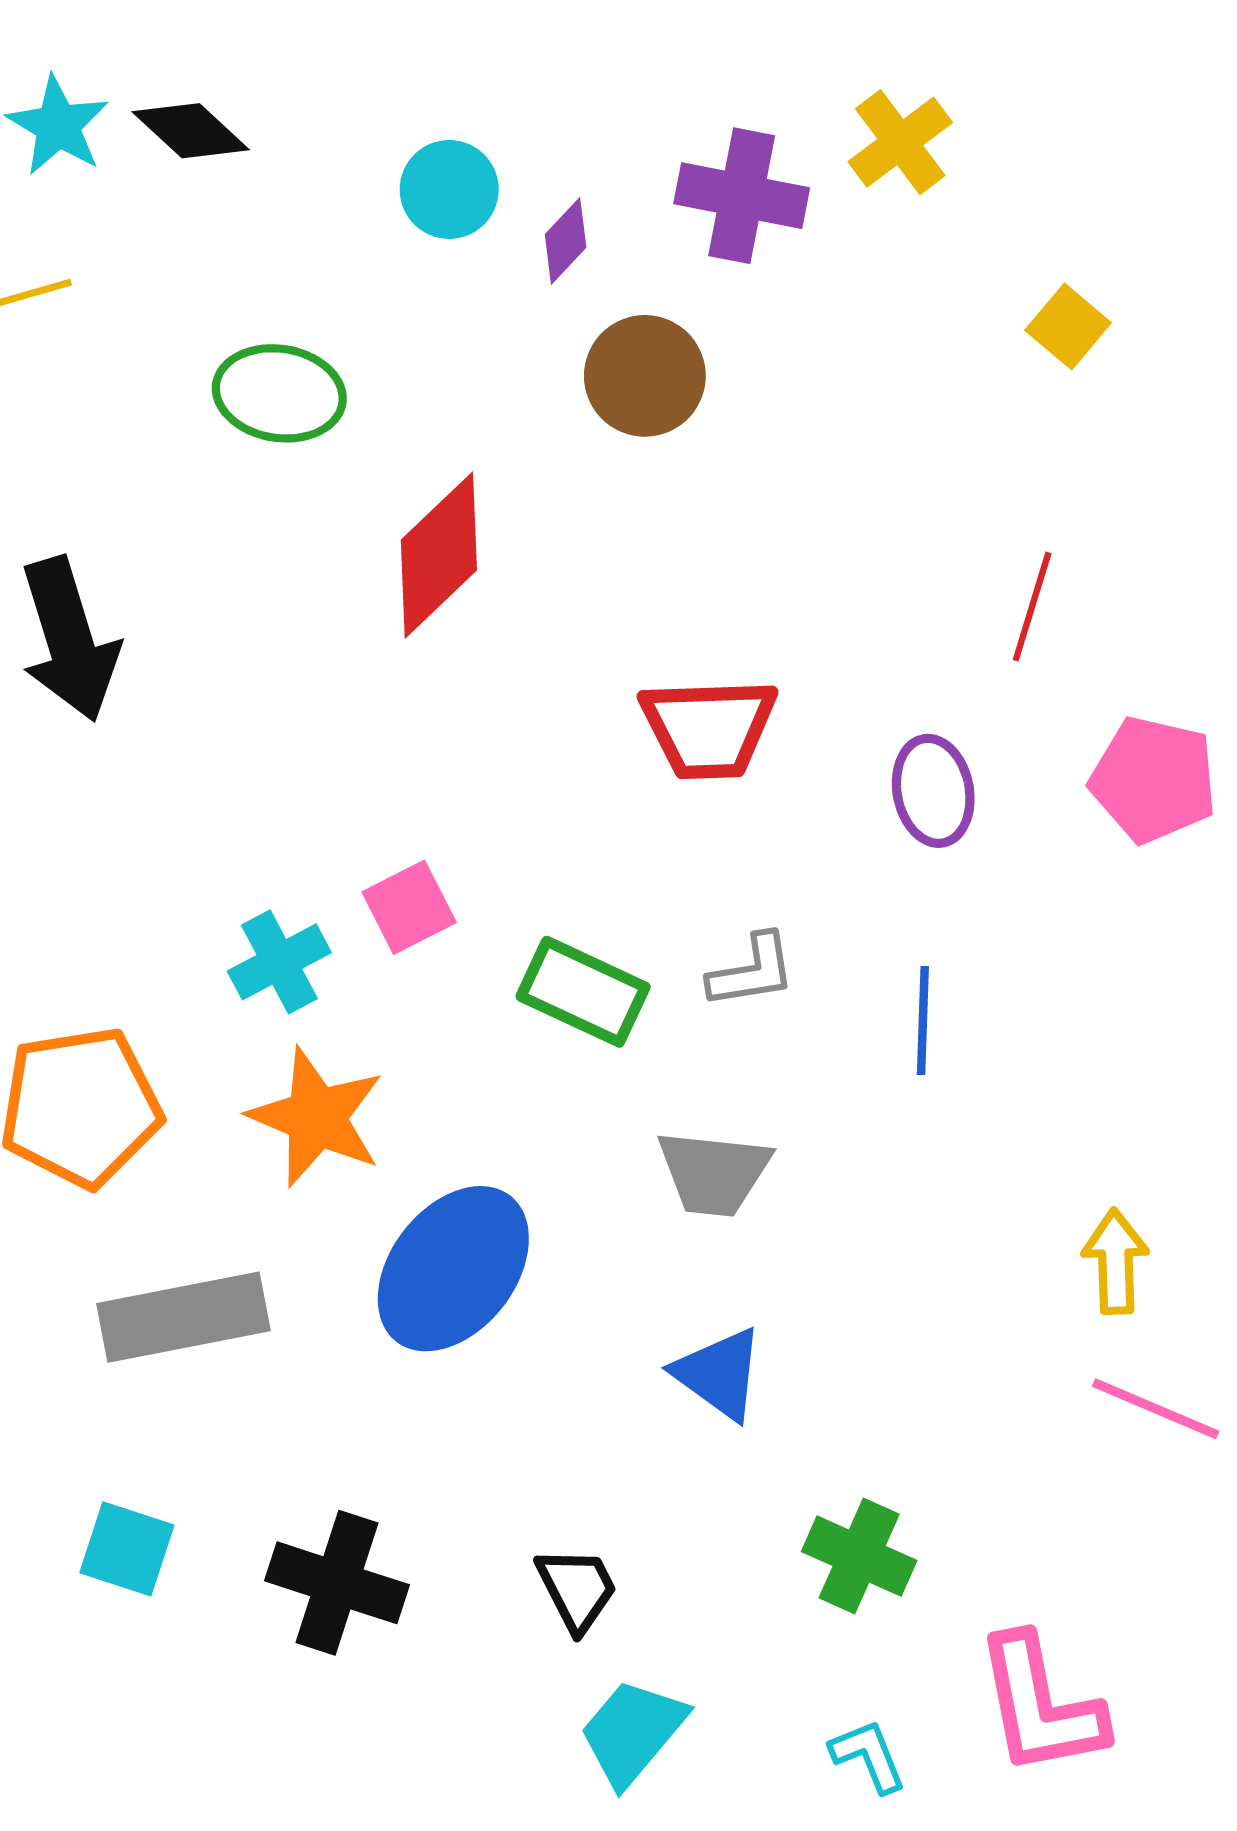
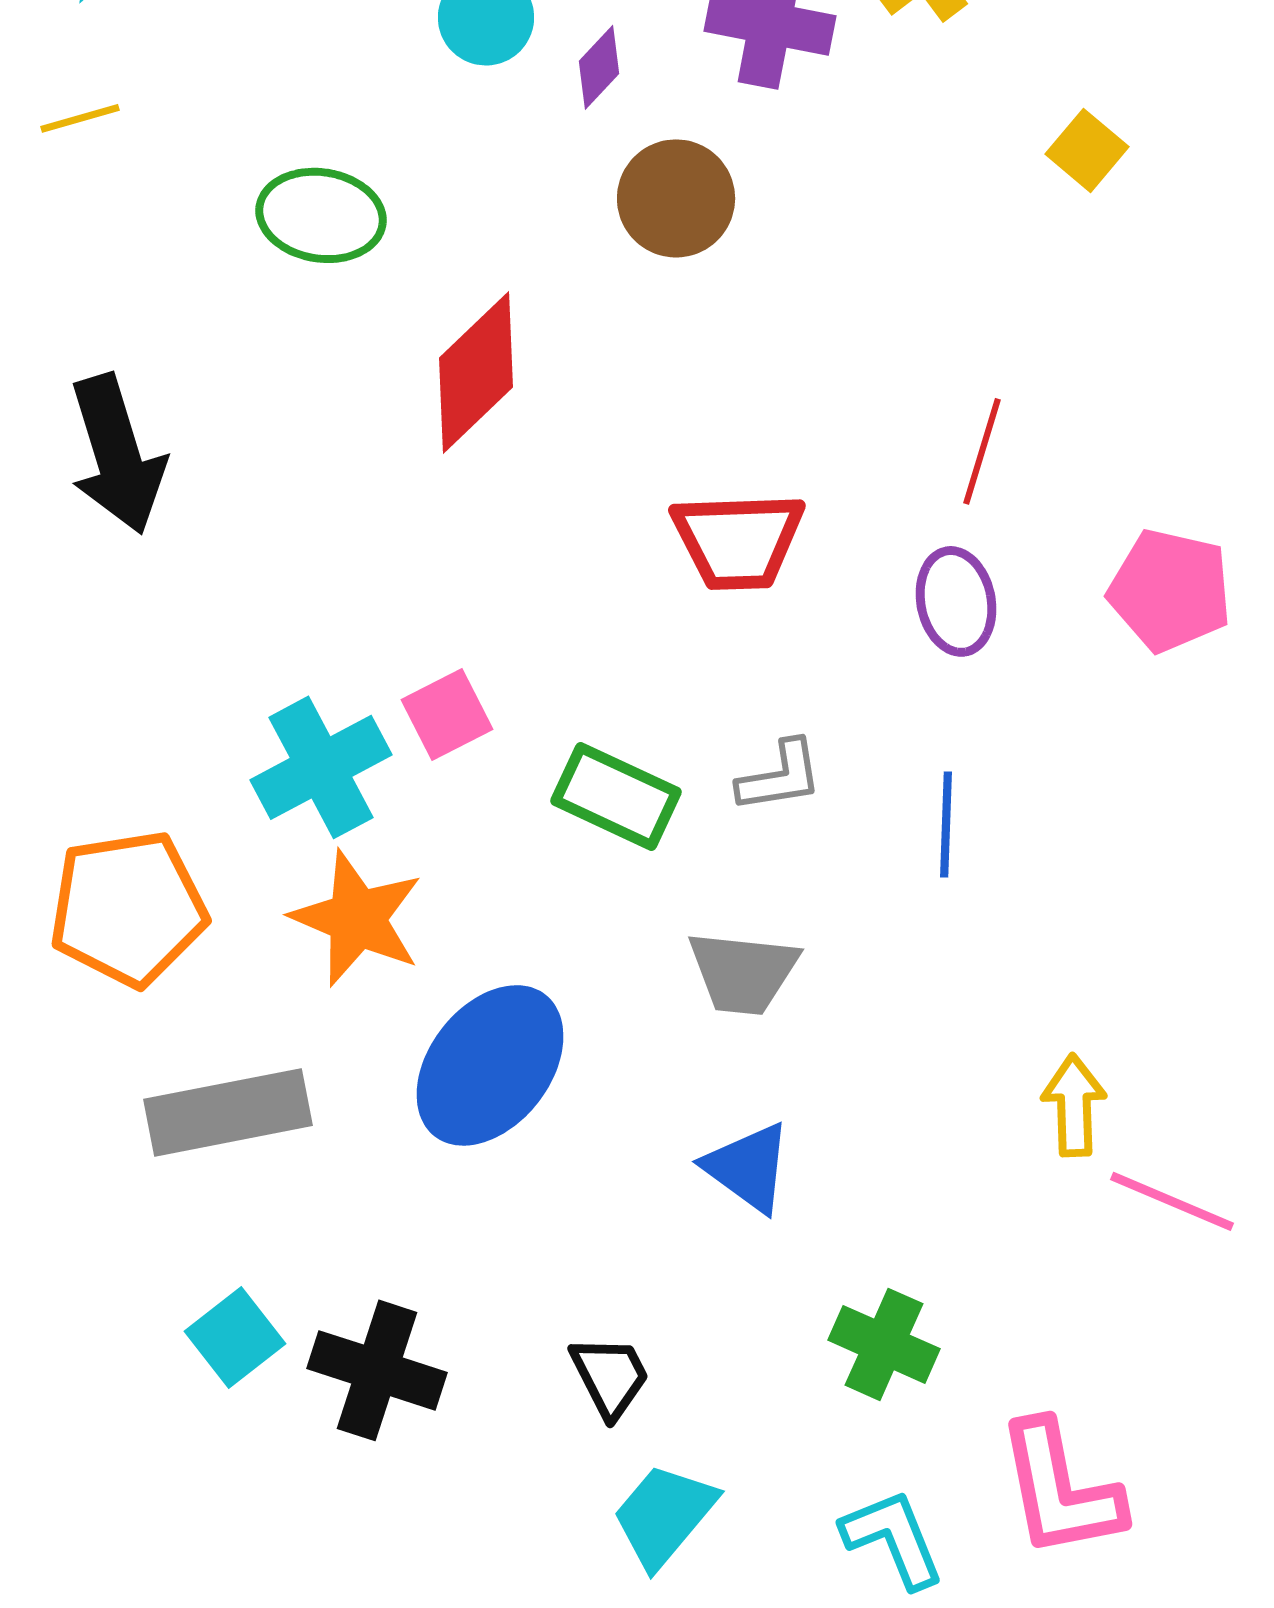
red line: (1032, 607) -> (982, 451), moved
cyan cross: (279, 962) -> (321, 767), size x1.4
yellow arrow: (1115, 1262) -> (1074, 1105), moved
cyan square: (127, 1549) -> (235, 1337), moved, turned 34
cyan L-shape: (868, 1756) -> (893, 1538), size x1.4

